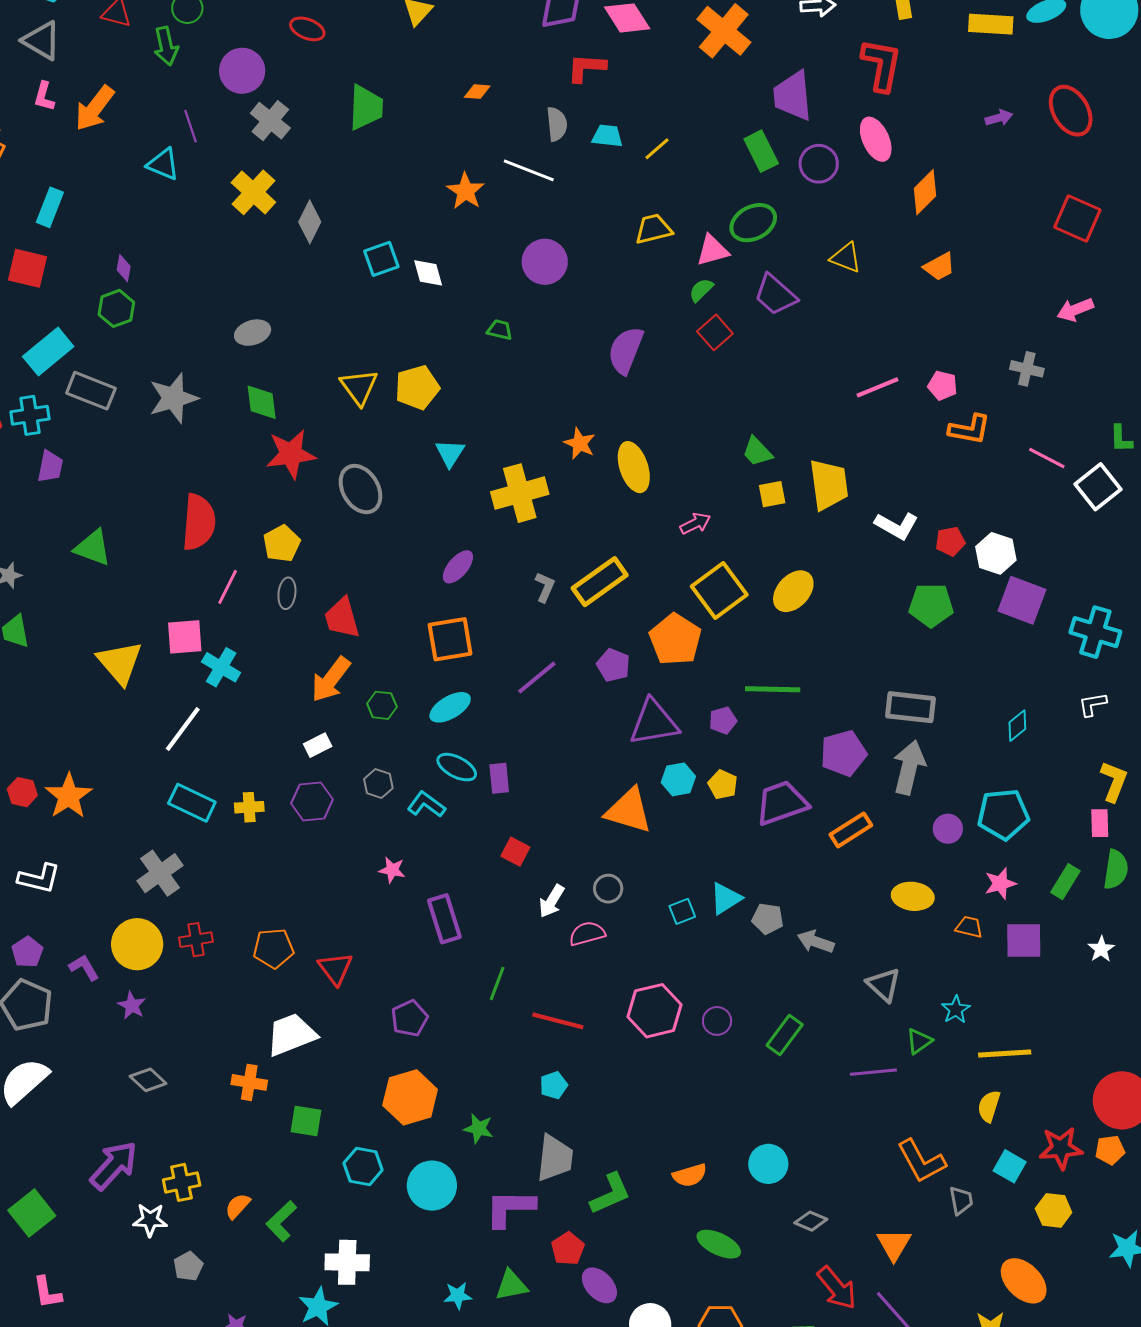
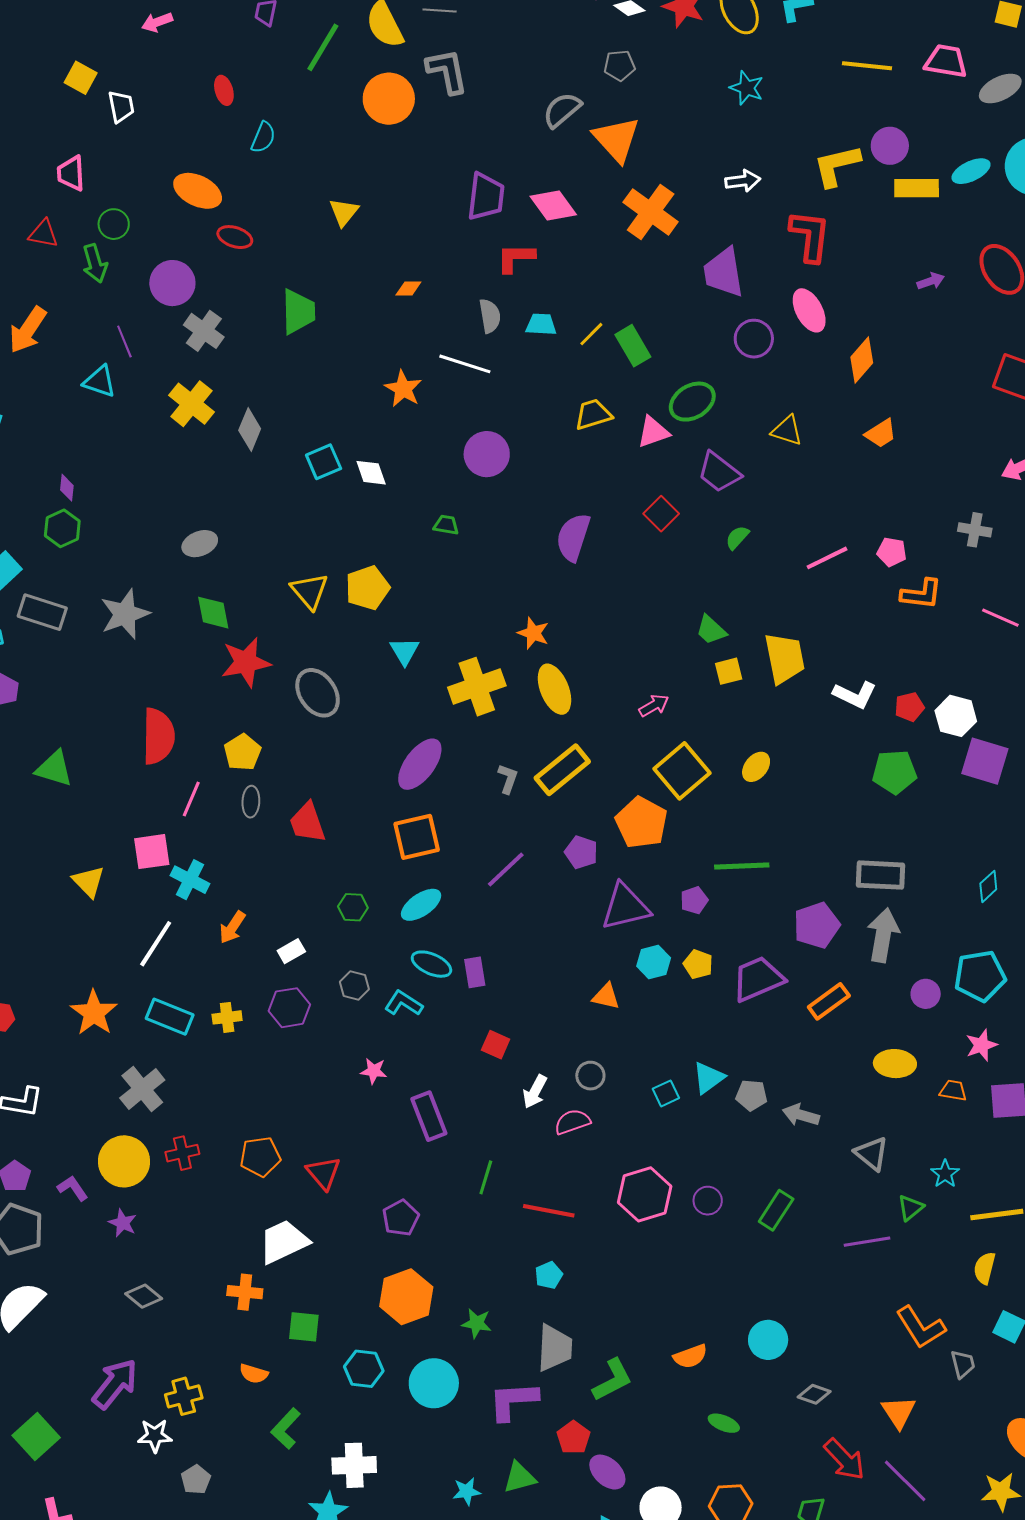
green rectangle: (761, 151) -> (633, 346), moved
green semicircle: (701, 290) -> (737, 538), moved
yellow ellipse: (634, 467) -> (555, 689), moved
purple ellipse: (458, 567) -> (420, 764), size x1.5
yellow ellipse: (793, 591) -> (756, 767), size x0.7
yellow triangle: (120, 663) -> (89, 882), size x0.7
orange arrow: (331, 679) -> (232, 927), moved, size x0.7
orange star: (69, 796) -> (94, 1013), moved
orange triangle: (629, 811) -> (606, 996), size x0.6
orange semicircle: (238, 1206) -> (254, 1374), moved, turned -112
green ellipse: (719, 1244) -> (724, 1423), size x0.7

